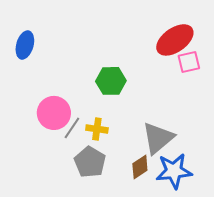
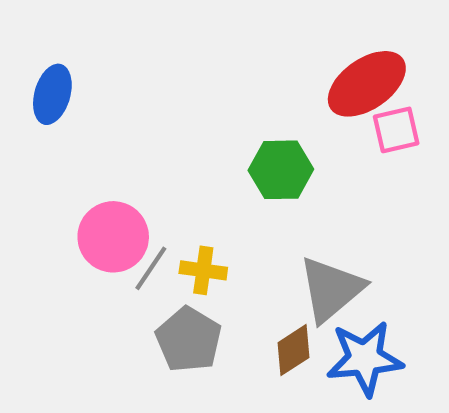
green hexagon: (111, 81) -> (281, 170), moved

